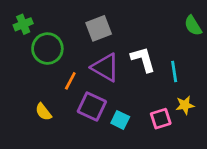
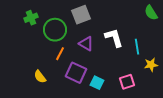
green cross: (23, 24) -> (31, 18), moved
green circle: (47, 49) -> (55, 30), moved
purple triangle: (105, 67) -> (86, 44), size x0.7
yellow star: (185, 105) -> (151, 65), moved

